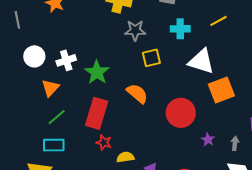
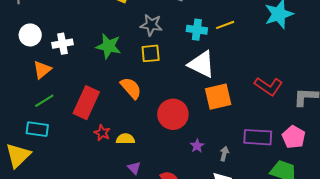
cyan cross: (180, 29) -> (197, 30), moved
gray star: (135, 30) -> (151, 25), moved
green star: (97, 72) -> (109, 46), moved, turned -30
red star: (104, 143) -> (102, 133), moved
yellow semicircle: (125, 157) -> (125, 139), moved

